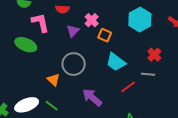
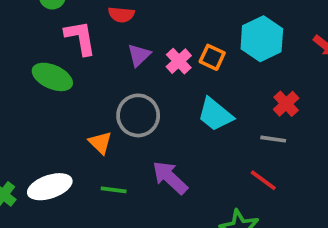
pink cross: (92, 20) -> (179, 61), moved
orange square: (105, 35) -> (212, 57), moved
red line: (128, 87) -> (263, 180), moved, turned 70
green line: (52, 106) -> (114, 190), moved, turned -32

